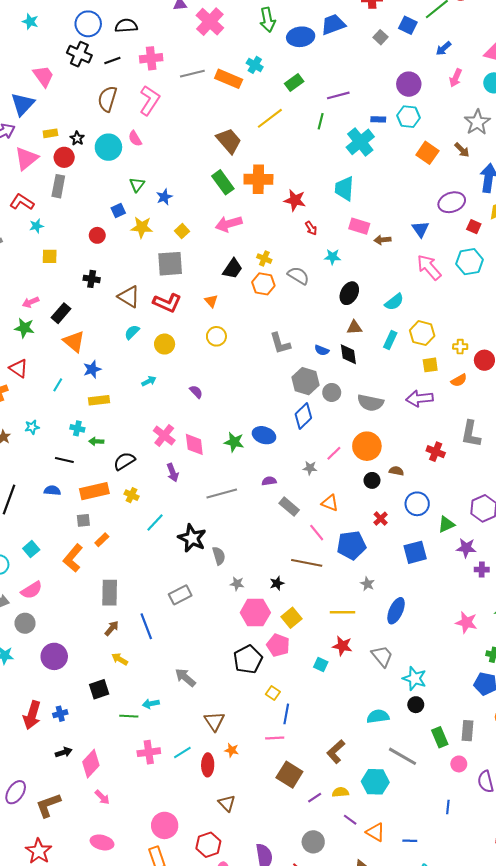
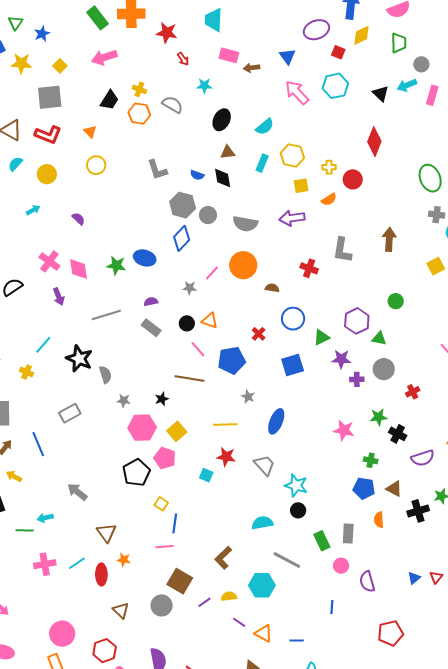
black circle: (372, 480) -> (187, 323), moved
yellow cross: (132, 495) -> (27, 372), moved
gray rectangle: (289, 507) -> (151, 328), moved
gray circle: (313, 842) -> (162, 605), moved

